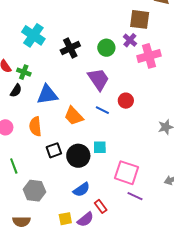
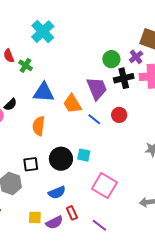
black cross: (70, 48) -> (124, 78), moved
black semicircle: (16, 91) -> (10, 105), moved
orange trapezoid: (74, 116) -> (72, 104), moved
orange semicircle: (35, 126) -> (39, 126), moved
black square: (54, 150) -> (31, 164), moved
purple line: (135, 196) -> (99, 225), moved

